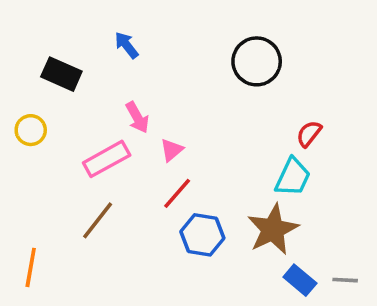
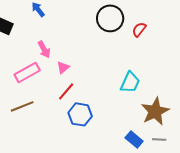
red semicircle: (309, 134) -> (139, 29), moved
brown line: (98, 220) -> (22, 106), turned 30
brown star: (273, 229) -> (155, 111), moved

